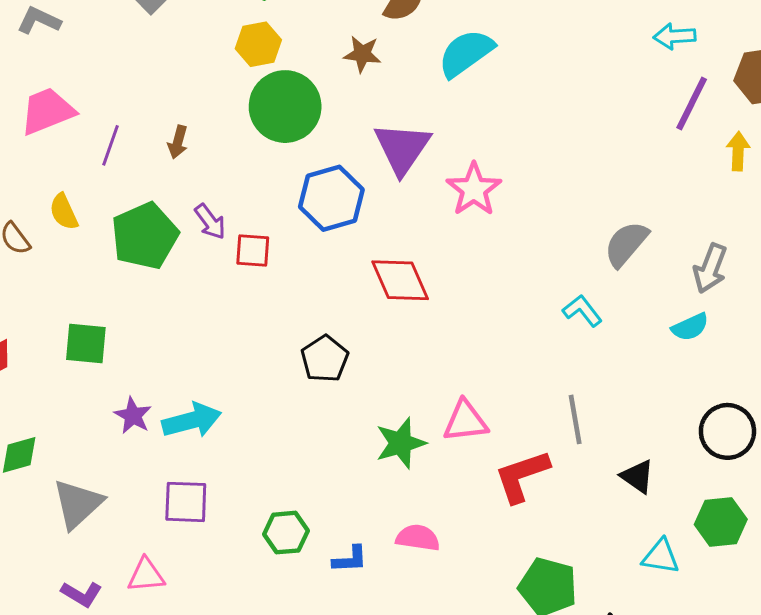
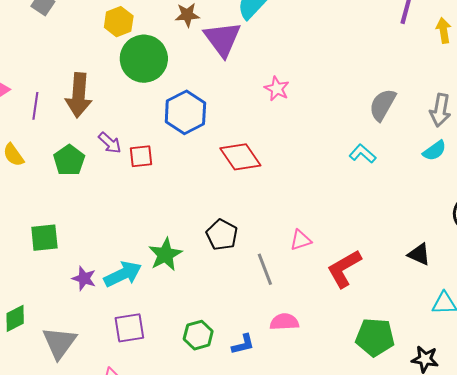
brown arrow: (178, 142) -> (79, 95), size x2.0
purple triangle: (402, 148) -> (222, 39), moved
pink star: (474, 189) -> (277, 89), size x0.7
green pentagon: (145, 236) -> (69, 160), size x0.7
black pentagon: (325, 359) -> (222, 235), moved
gray line: (575, 419) -> (265, 269), moved
pink triangle: (465, 421) -> (301, 240), size x0.7
green star: (401, 443) -> (165, 255), moved

